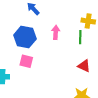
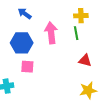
pink arrow: (56, 32) -> (51, 33), size x1.5

